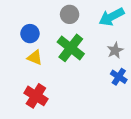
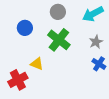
yellow triangle: (35, 58) -> (37, 64), moved
red cross: (36, 96) -> (18, 80), moved, turned 30

